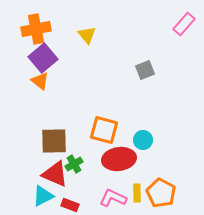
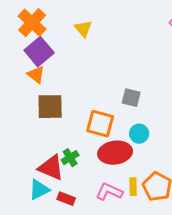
orange cross: (36, 29) -> (32, 23), turned -36
gray square: (145, 70) -> (131, 98), moved, turned 36
brown square: (54, 141) -> (50, 107), moved

